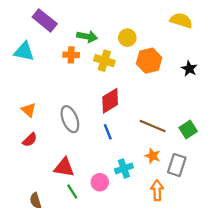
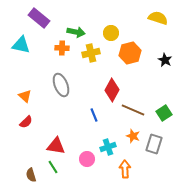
yellow cross: (104, 61) -> (91, 53), turned -30
red diamond: (110, 101) -> (112, 90), moved, turned -30
gray ellipse: (70, 119) -> (61, 85), moved
orange arrow: (157, 190) -> (125, 169), moved
green line: (72, 191) -> (53, 167), moved

